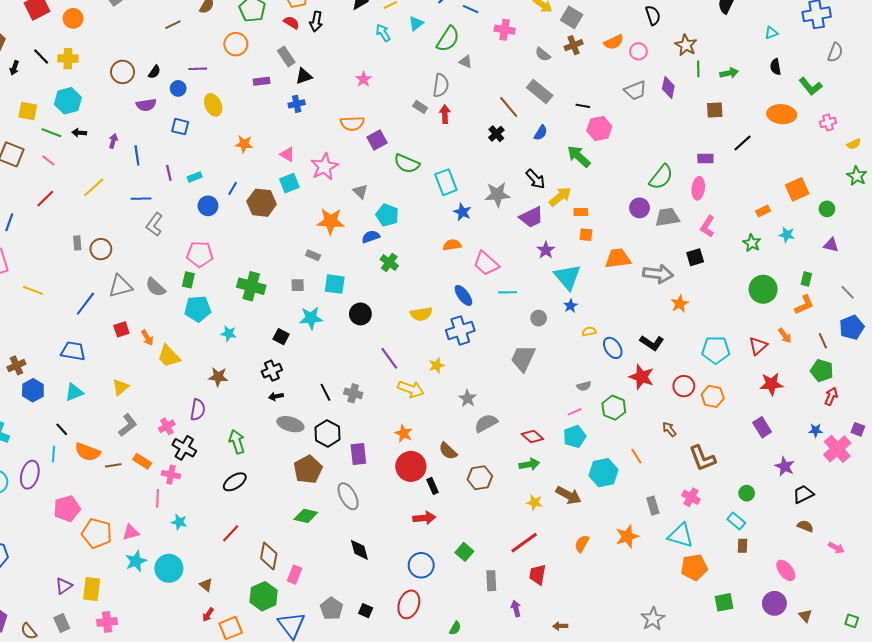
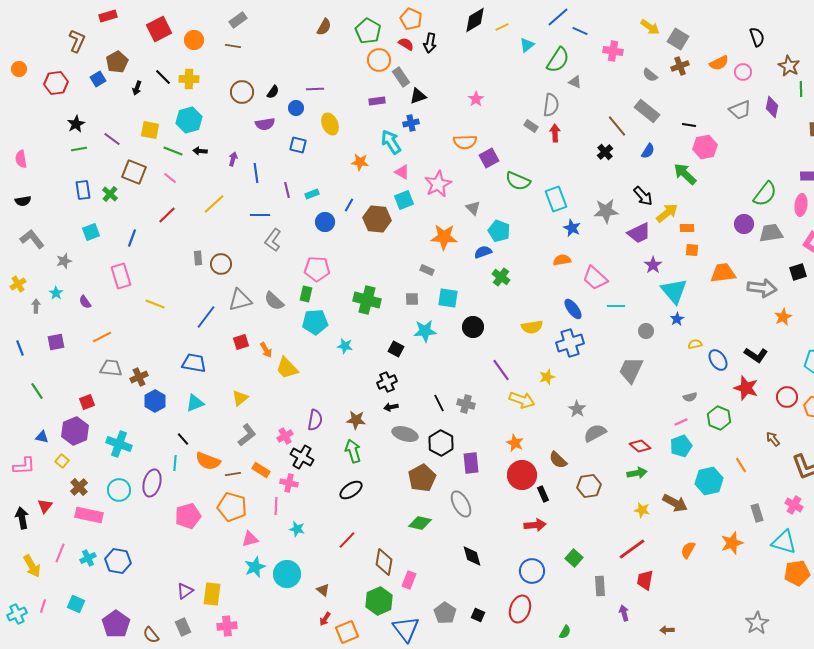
brown line: (173, 25) -> (233, 46), moved, turned 35
cyan arrow: (383, 33) -> (391, 142), moved, size x1.4
orange circle: (236, 44) -> (379, 60), moved
brown star: (218, 377) -> (356, 420), moved
orange pentagon: (97, 533) -> (232, 507), moved

